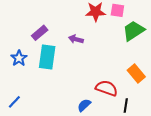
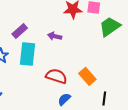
orange rectangle: (136, 74) -> (87, 76), moved
red semicircle: (107, 88) -> (56, 76), moved

